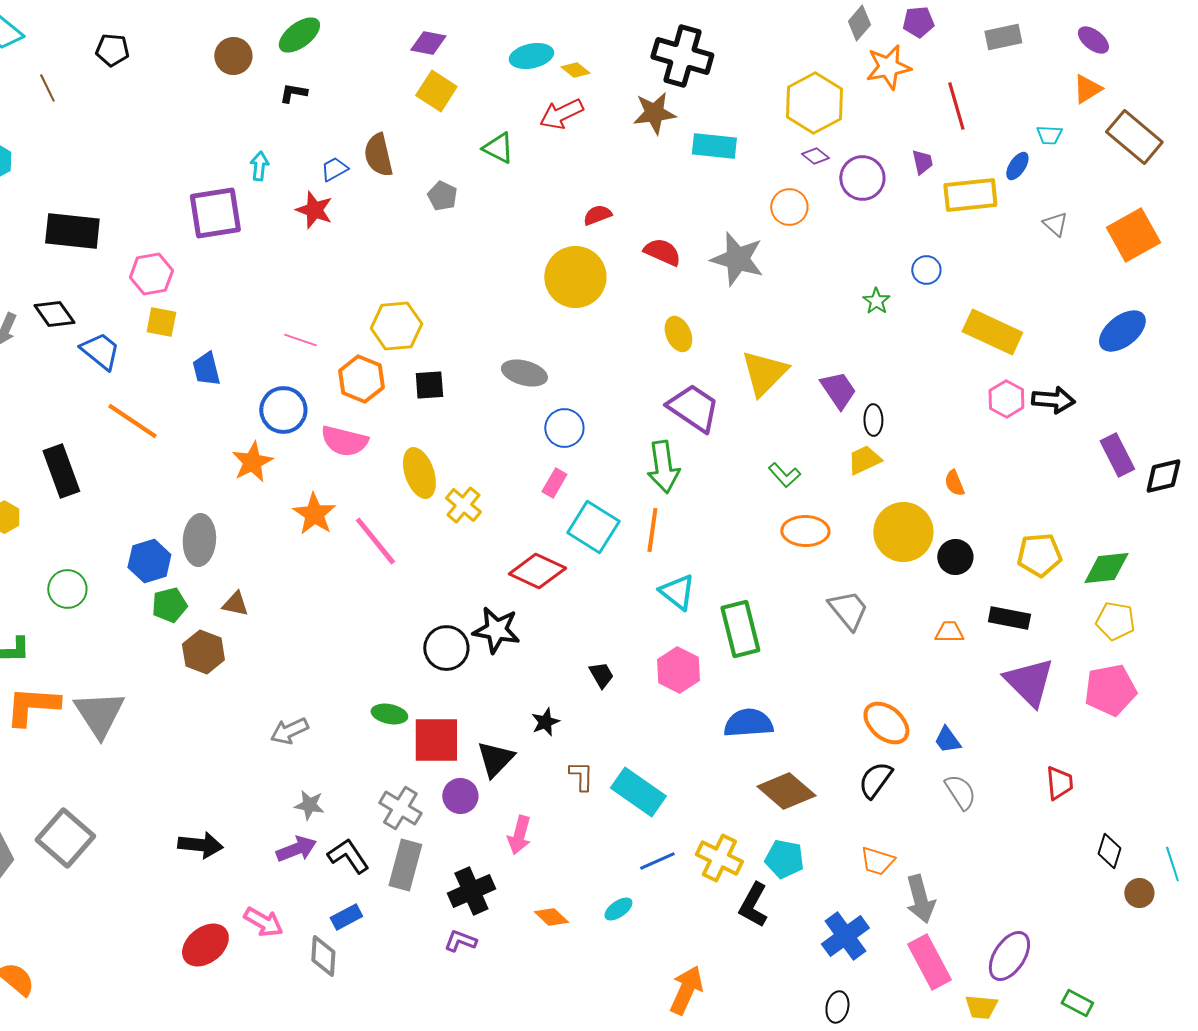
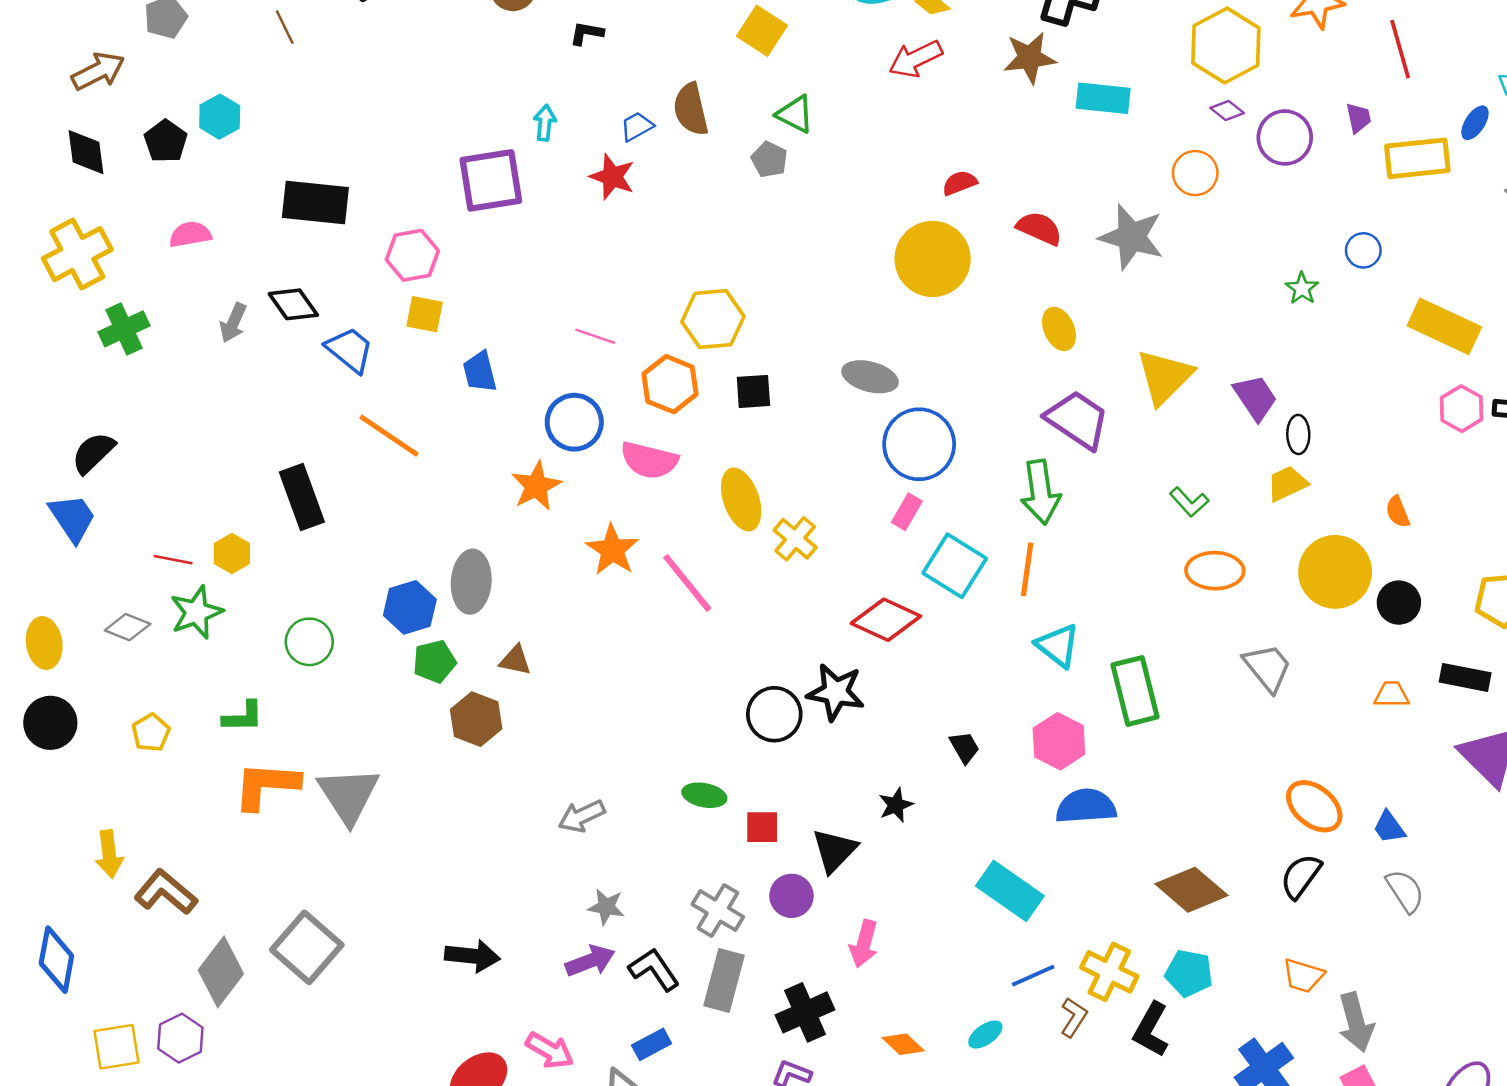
green triangle: (498, 148) -> (795, 114), moved
blue circle: (564, 428) -> (919, 444), size x1.5
blue semicircle: (748, 723) -> (1086, 806), moved
red square: (436, 740) -> (762, 827), size x0.6
brown L-shape: (581, 776) -> (1074, 1017), moved, turned 32

